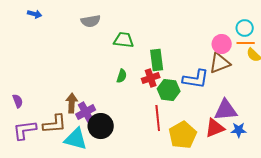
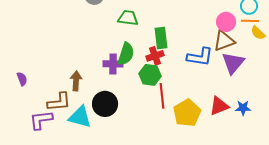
green semicircle: (122, 76) -> (126, 54), size x1.6
green hexagon: (169, 90) -> (150, 75), moved
purple triangle: (226, 110) -> (233, 63), moved, turned -45
purple cross: (86, 112) -> (113, 64), moved, turned 30
purple L-shape: (25, 130) -> (41, 120), moved

